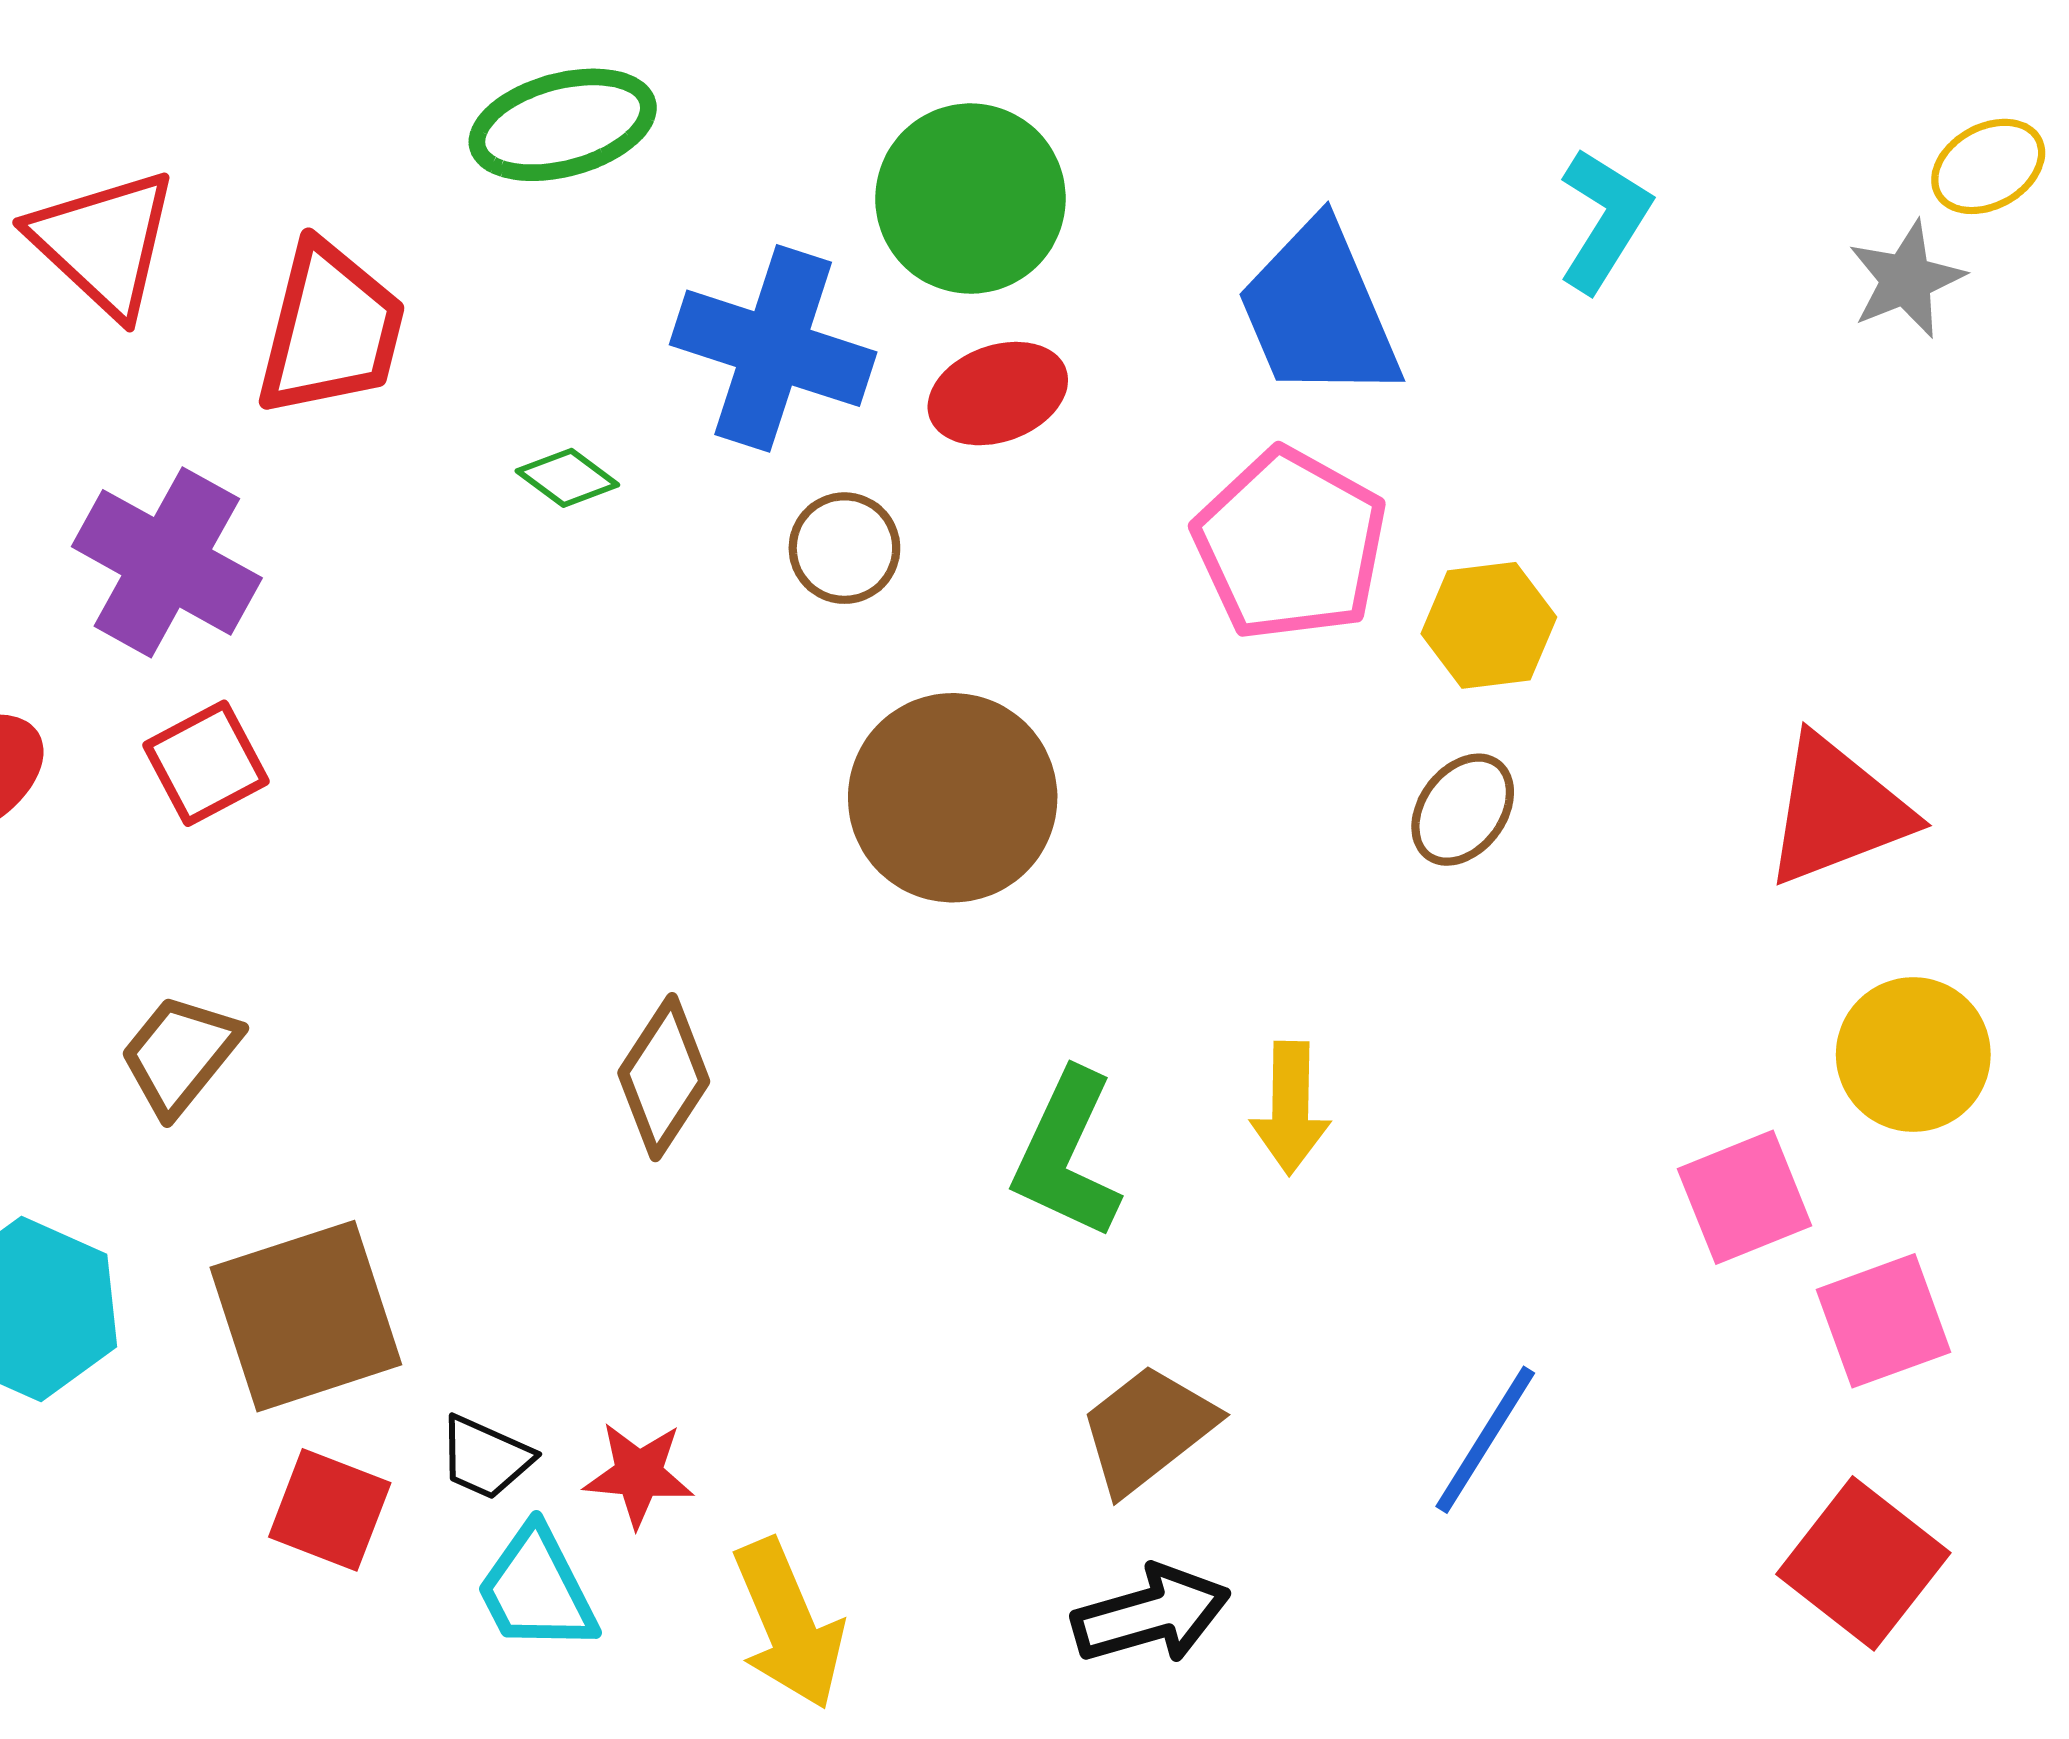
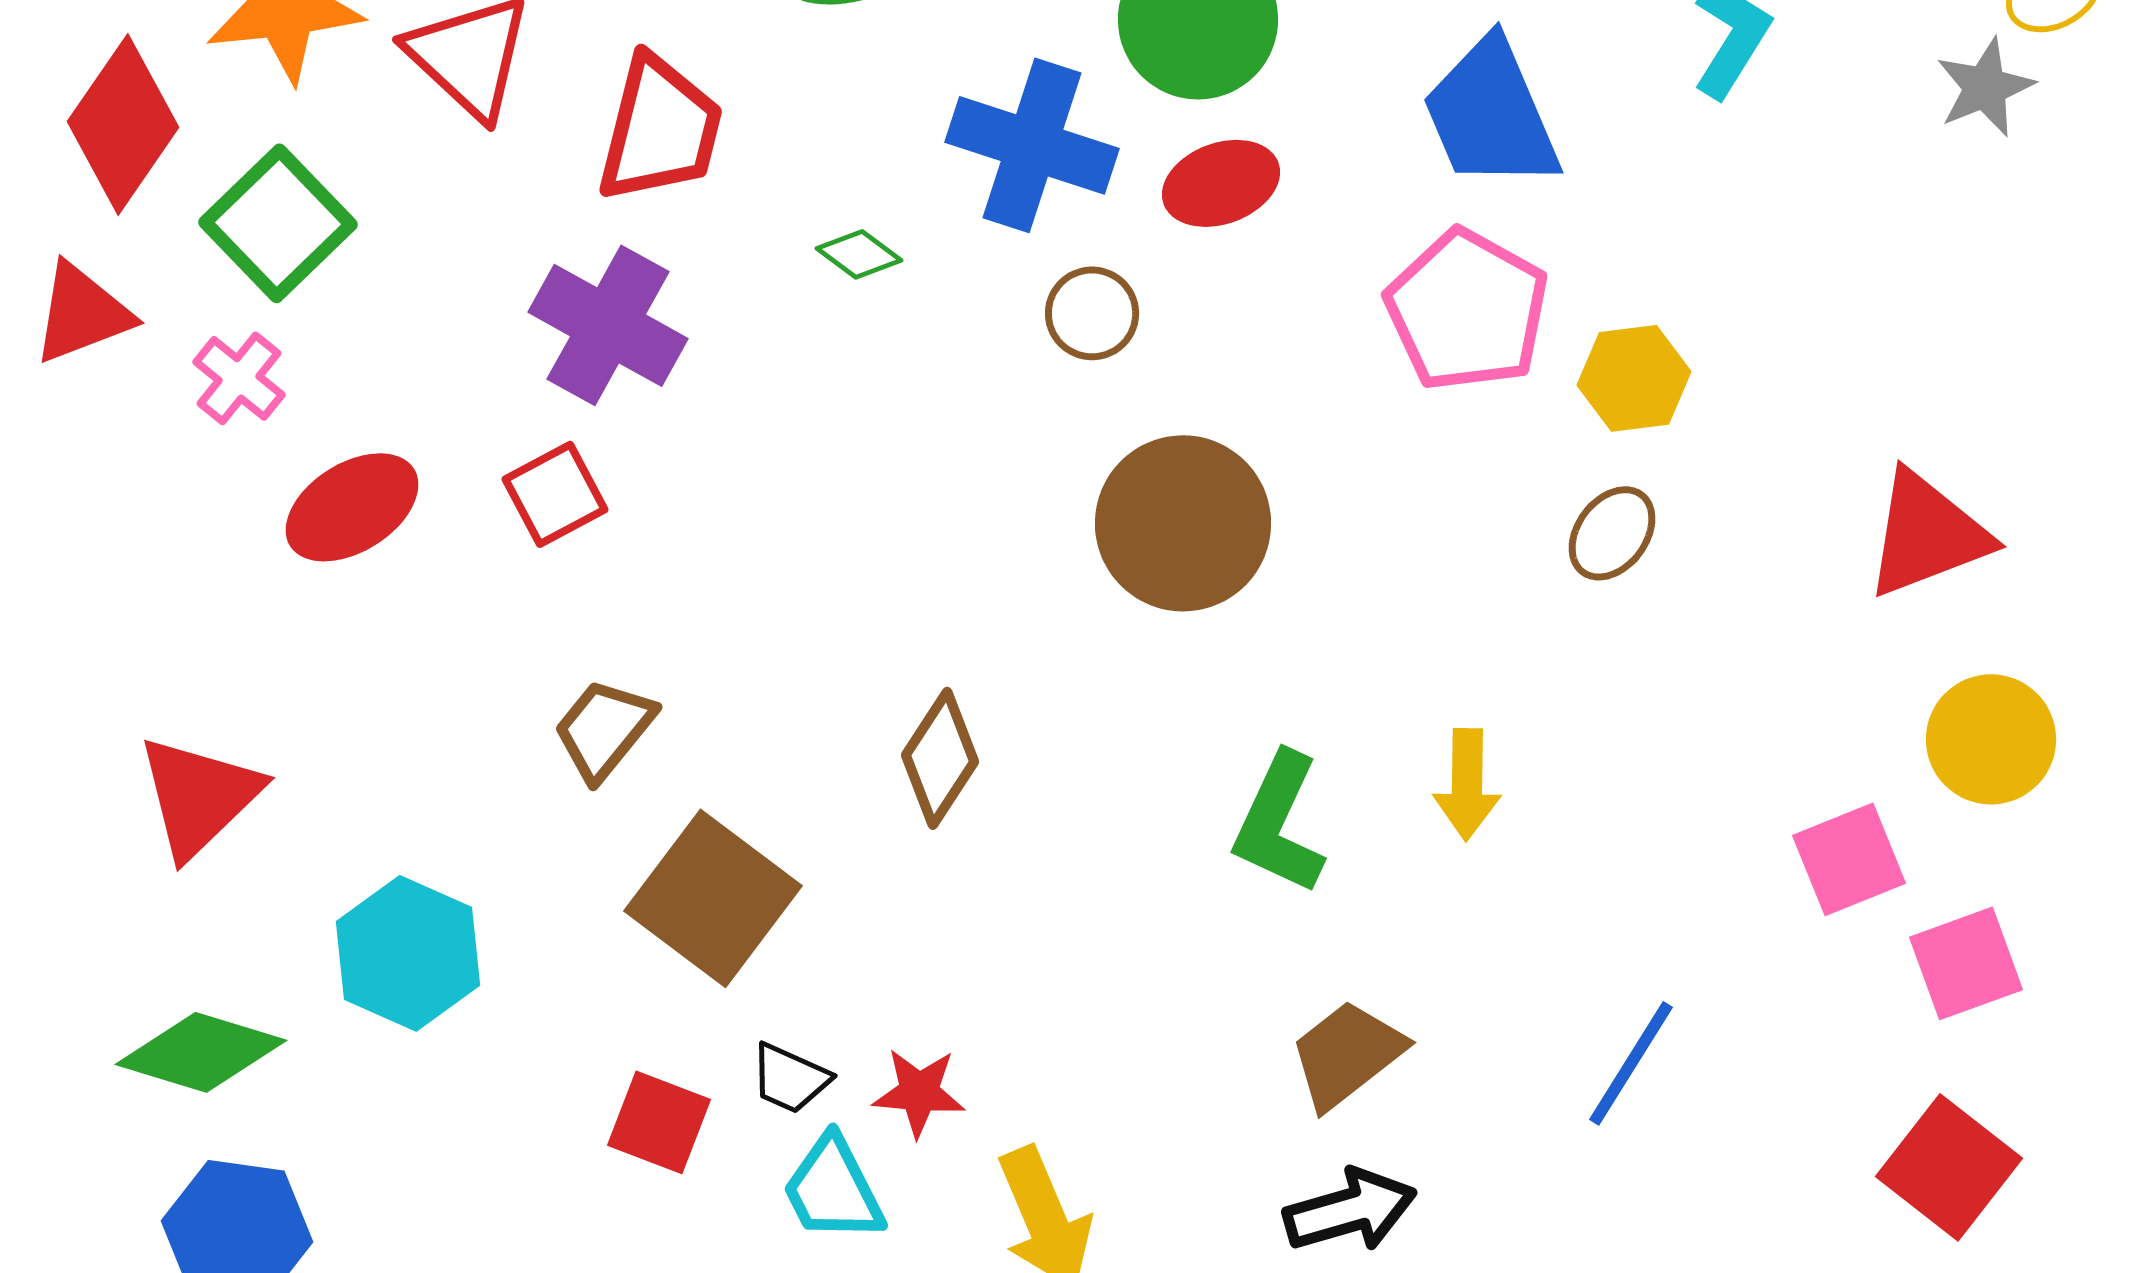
purple cross: (167, 562) -> (608, 325), moved
brown trapezoid: (180, 1055) -> (604, 729), moved
brown square: (306, 1316) -> (713, 898), moved, turned -35

